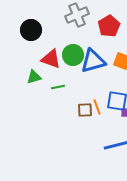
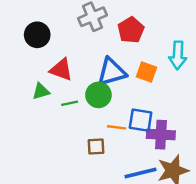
green circle: (73, 55) -> (98, 95), moved
orange line: (97, 107) -> (116, 127), turned -63
brown square: (85, 110) -> (96, 147), moved

